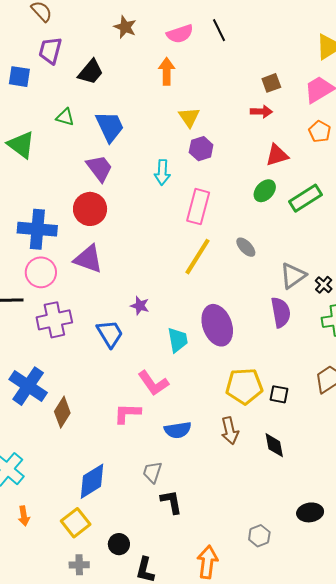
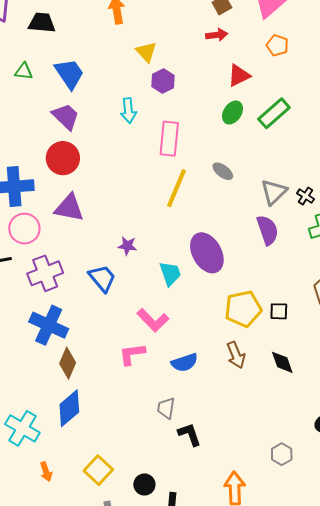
black trapezoid: (91, 72) -> (42, 23), turned -116
blue cross: (28, 386) -> (49, 325), moved
blue diamond: (92, 481) -> (69, 408), moved

